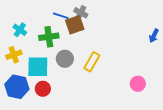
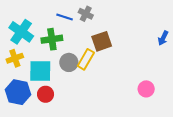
brown square: (75, 25) -> (102, 41), moved
cyan cross: (20, 30) -> (21, 32), size x1.6
yellow rectangle: (92, 62) -> (86, 59), moved

